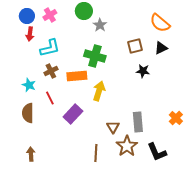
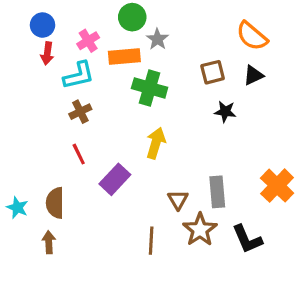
pink cross: (50, 15) -> (88, 41), moved
orange rectangle: (77, 76) -> (124, 56), moved
cyan star: (29, 85) -> (17, 208), moved
brown semicircle: (28, 113) -> (55, 203), moved
orange cross: (176, 118) -> (277, 186), size x1.5

